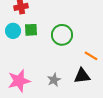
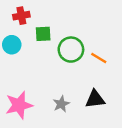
green square: (31, 30) -> (43, 34), moved
orange line: (91, 56) -> (99, 58), moved

